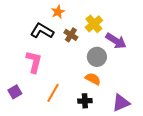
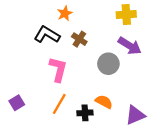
yellow cross: (94, 24) -> (126, 15), moved, turned 36
pink L-shape: (34, 62) -> (58, 69), moved
orange semicircle: (93, 79) -> (104, 102), moved
black cross: (85, 101) -> (85, 113), moved

